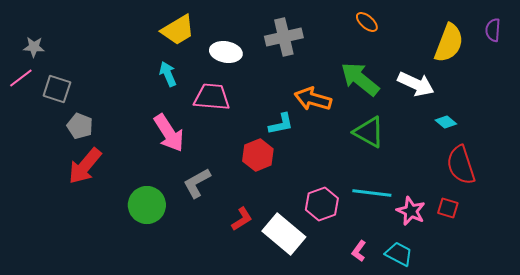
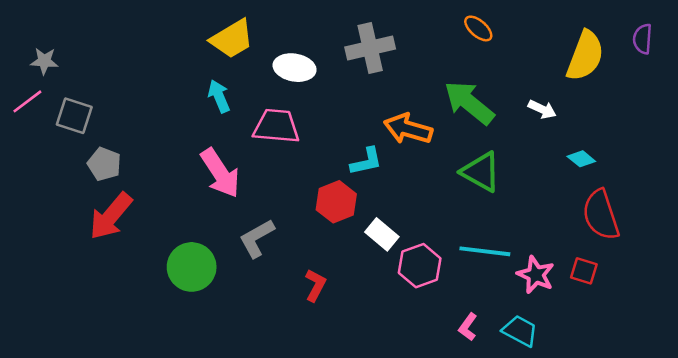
white arrow: (416, 84) -> (542, 109), size x0.6
red L-shape: (242, 219) -> (315, 285), turned -30
white rectangle: (284, 234) -> (382, 234), moved, size x0.6

